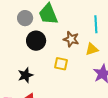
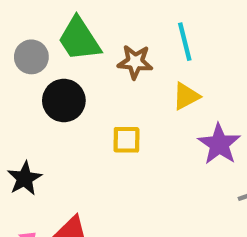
brown star: (71, 39) -> (135, 62), moved
black star: (25, 75) -> (25, 178), moved

